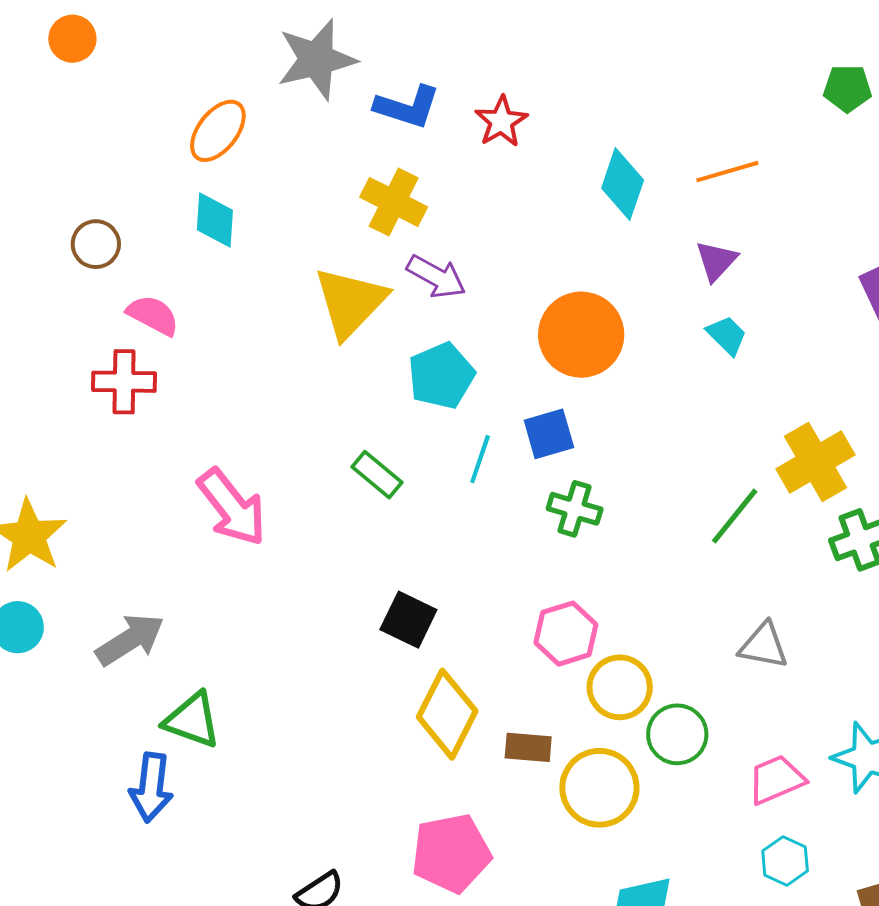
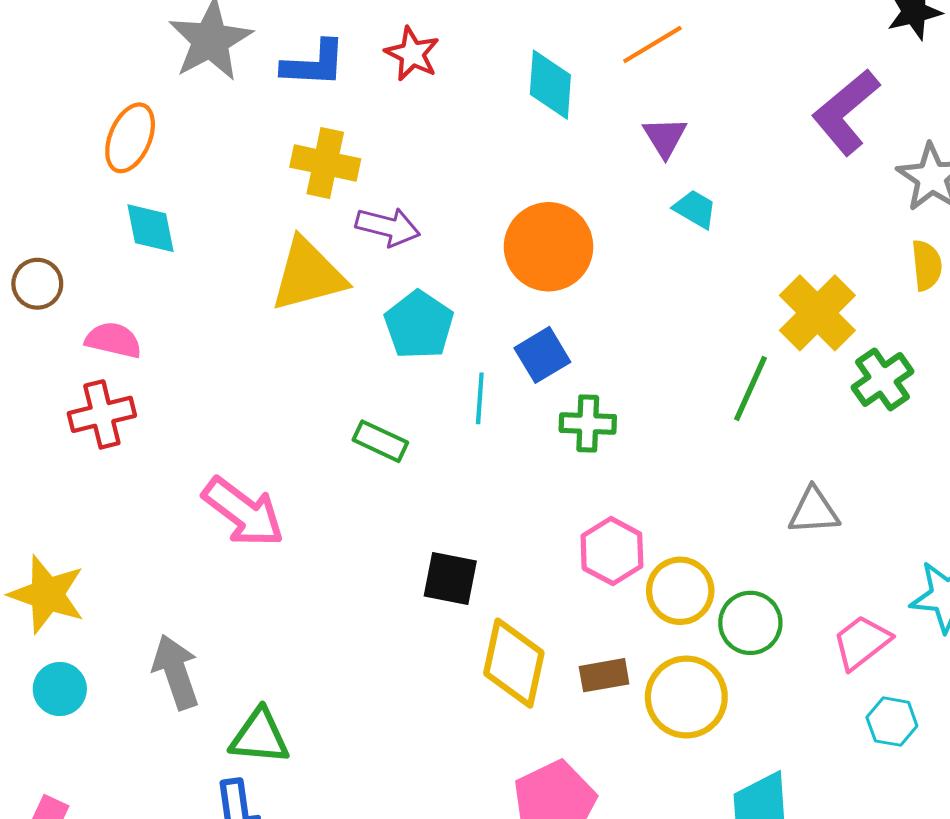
yellow triangle: (350, 302) -> (308, 275), turned 46
gray arrow: (130, 640) -> (176, 672), turned -62

